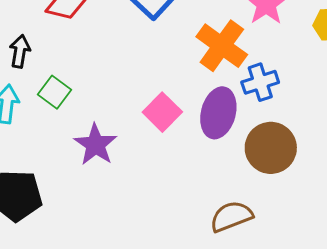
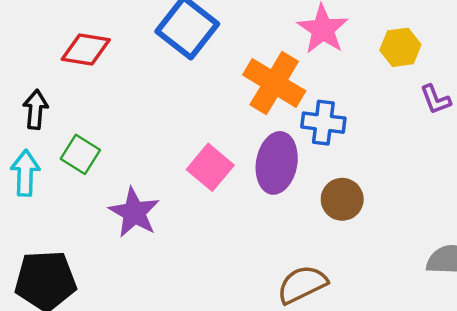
blue cross: (260, 82) -> (323, 123), turned 30
brown circle: (271, 148) -> (342, 199), size x0.7

